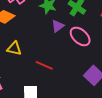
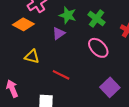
purple triangle: (58, 26) -> (59, 33), moved

